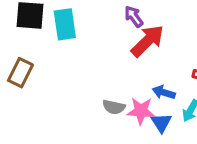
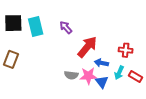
purple arrow: (134, 17) -> (66, 27), moved
red arrow: (147, 41) -> (87, 47), moved

